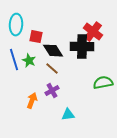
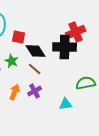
red cross: (93, 32) -> (76, 32), turned 30
orange arrow: (32, 101) -> (15, 92), moved
cyan triangle: (68, 115) -> (66, 104), moved

